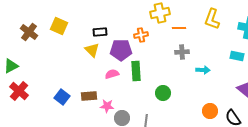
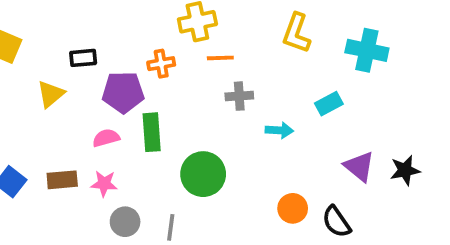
orange line: (179, 28) -> (220, 58), moved
yellow triangle: (92, 50) -> (51, 94), moved, turned 35
cyan rectangle: (237, 56) -> (329, 104), moved, turned -40
green circle: (163, 93) -> (203, 174), size x1.5
pink star: (107, 106) -> (104, 184), moved

